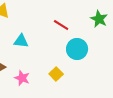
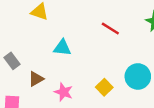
cyan circle: (77, 49) -> (138, 76), moved

